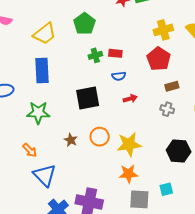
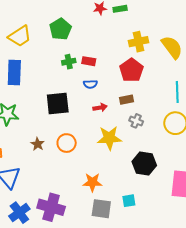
brown rectangle: (172, 86) -> (127, 100), moved
yellow star: (129, 144) -> (109, 138), moved

